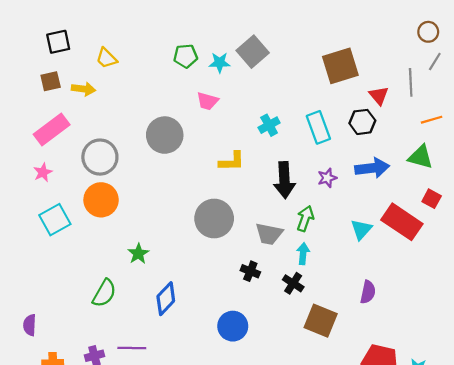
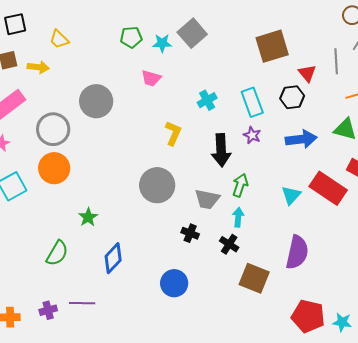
gray circle: (165, 135) -> (96, 101), moved
yellow L-shape: (232, 161) -> (173, 133), turned -65
purple star: (327, 178) -> (252, 135), moved, turned -30
purple semicircle: (368, 292) -> (297, 252), size x1.6

